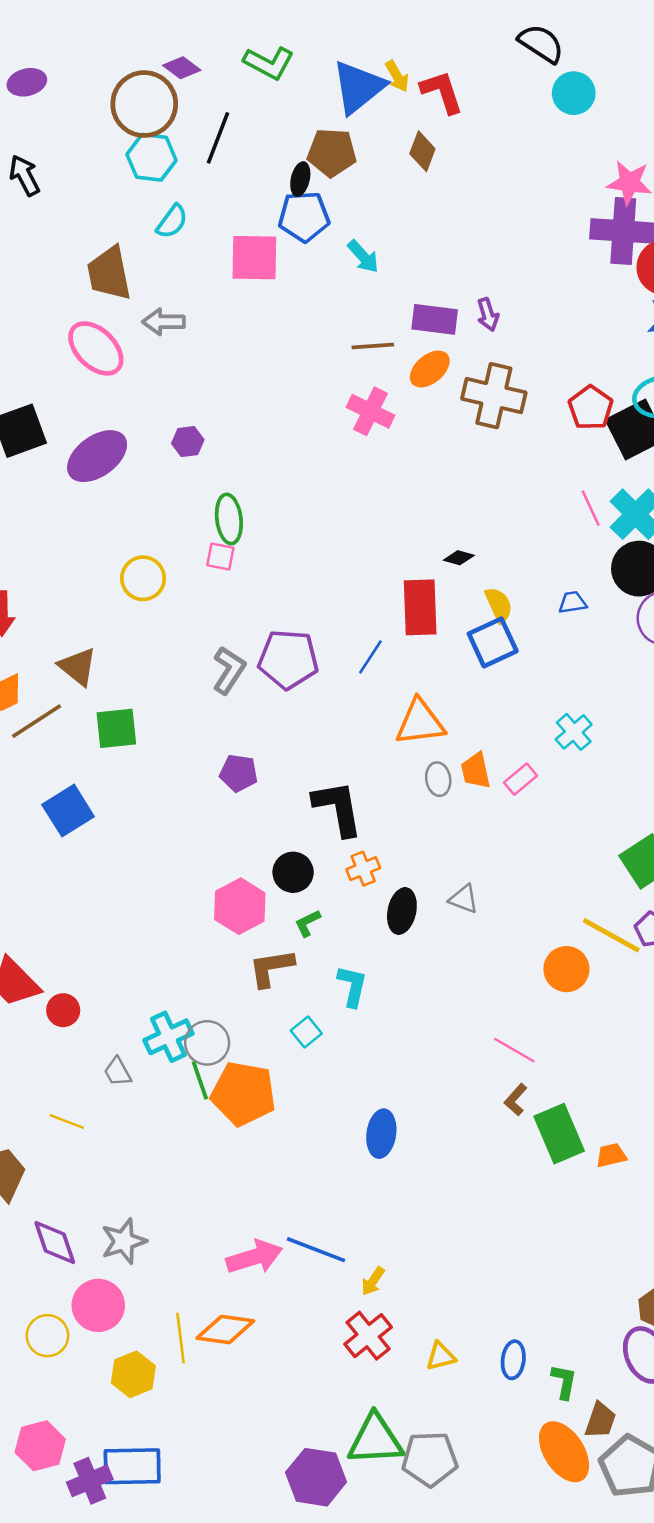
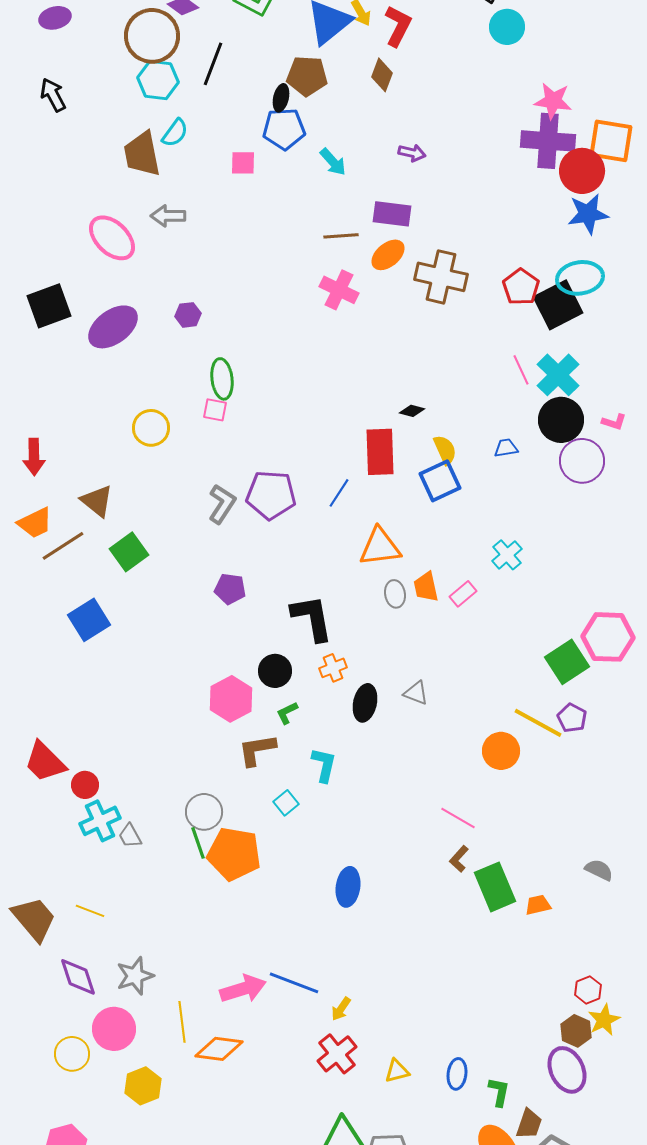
red L-shape: (442, 92) -> (398, 26), turned 45
pink square: (254, 258) -> (243, 163), size x0.6
brown trapezoid: (109, 273) -> (142, 154), moved
purple arrow: (488, 315) -> (412, 153), moved, turned -60
green square: (116, 728) -> (129, 552), turned -30
cyan cross: (168, 1037) -> (100, 821), moved
yellow line: (67, 1121) -> (90, 911), moved
yellow line: (181, 1338) -> (182, 1022), moved

